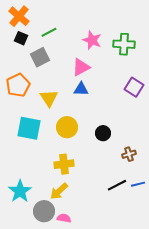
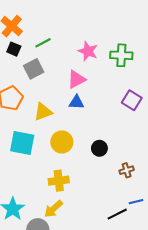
yellow triangle: (49, 98) -> (43, 112), turned 42
black line: (117, 185) -> (117, 214), moved

